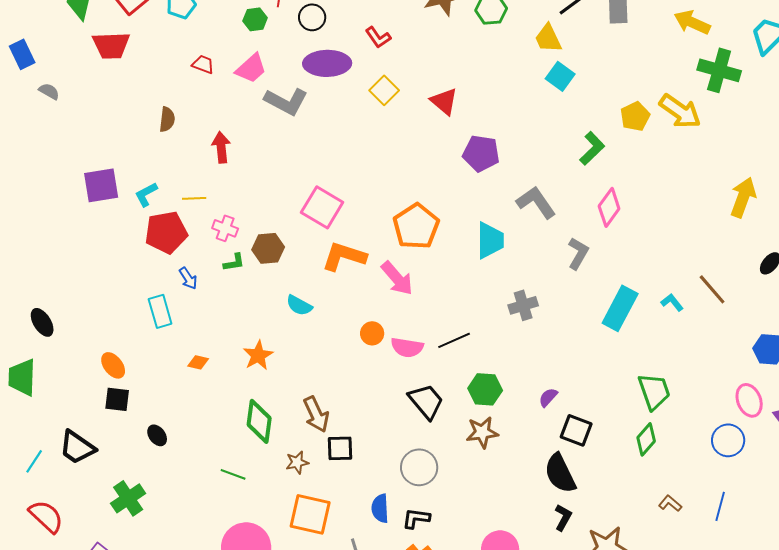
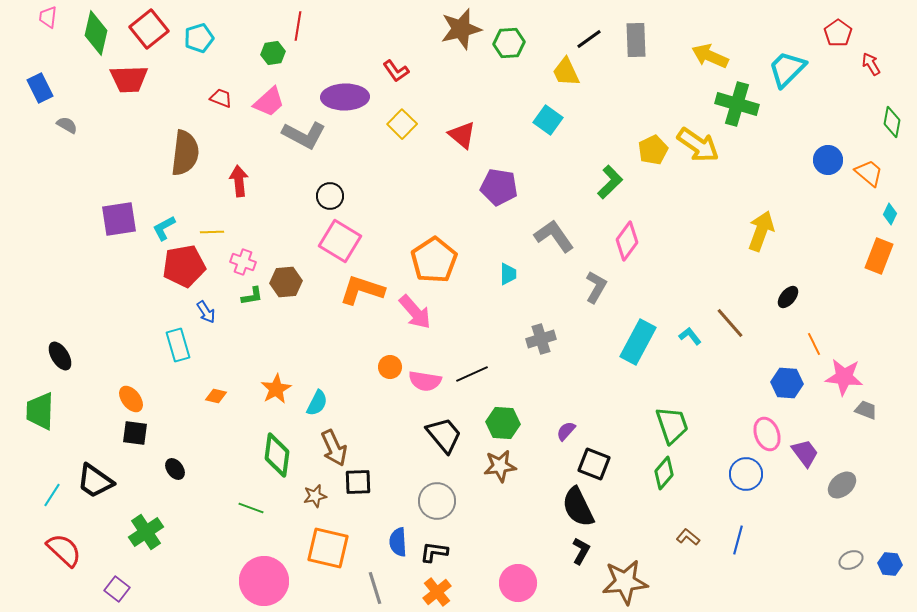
black circle: (312, 17) -> (330, 196), moved
cyan square: (560, 76) -> (548, 120), moved
brown semicircle: (167, 119) -> (185, 153), size x1.8
cyan trapezoid: (490, 240) -> (508, 274), size x0.6
cyan semicircle: (299, 305) -> (317, 403), moved, turned -92

